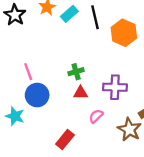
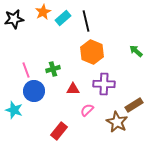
black star: (15, 15) -> (14, 19), turned 30
orange hexagon: (124, 33) -> (92, 52), moved
green cross: (76, 72) -> (53, 69), moved

